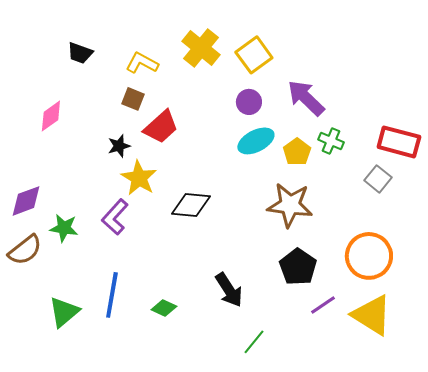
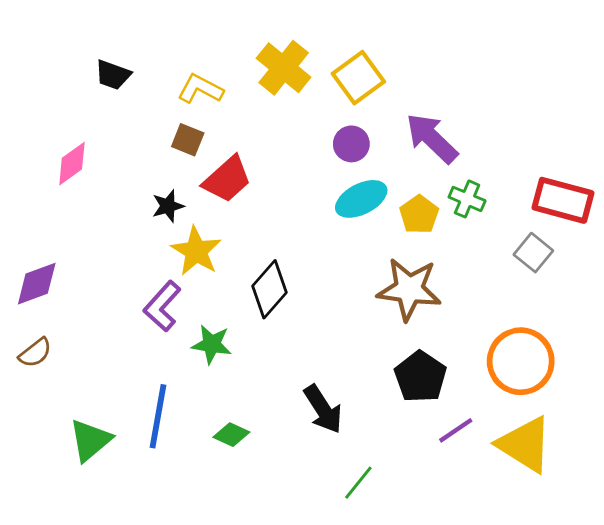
black diamond: (191, 205) -> (270, 289), turned -54
green star: (64, 228) -> (212, 344), moved
brown semicircle: (25, 250) -> (35, 353), size x0.7

